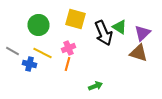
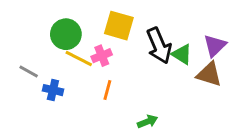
green triangle: (120, 27) -> (182, 54), moved
pink cross: (68, 48) -> (102, 56), moved
yellow line: (42, 53) -> (79, 59), moved

